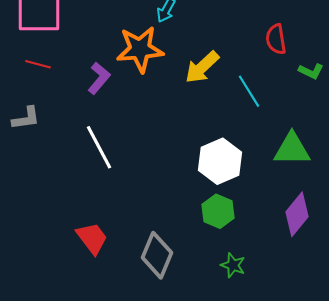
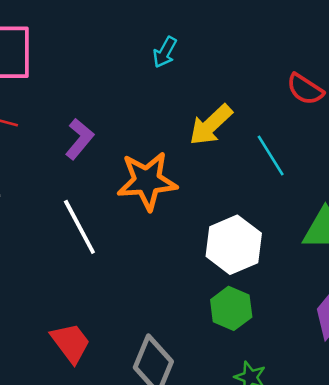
red semicircle: (276, 39) -> (305, 89), turned -48
orange star: (140, 49) -> (147, 181), moved

